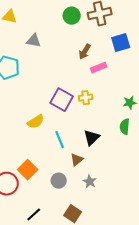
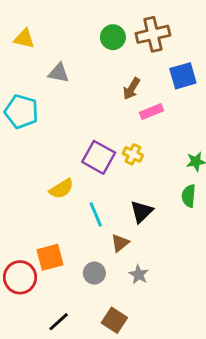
yellow cross: (86, 98) -> (133, 154), turned 32
orange square: (28, 170) -> (50, 257), turned 30

